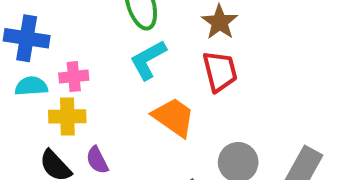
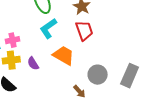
purple semicircle: (97, 160) -> (33, 63), moved

